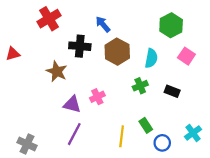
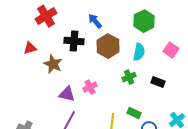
green hexagon: (171, 25) -> (144, 21), moved
red triangle: (13, 54) -> (30, 48), moved
green rectangle: (146, 125) -> (134, 113), turned -32

